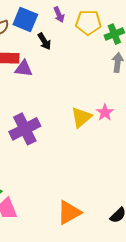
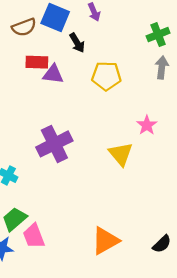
yellow pentagon: (88, 22) -> (106, 76), moved
yellow triangle: (81, 117) -> (121, 154), moved, turned -30

